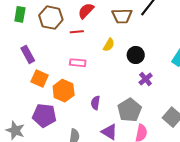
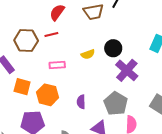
brown hexagon: (51, 18) -> (26, 40), moved
yellow semicircle: (109, 45) -> (88, 54), moved, turned 48
purple cross: (146, 79) -> (127, 70), size x1.6

